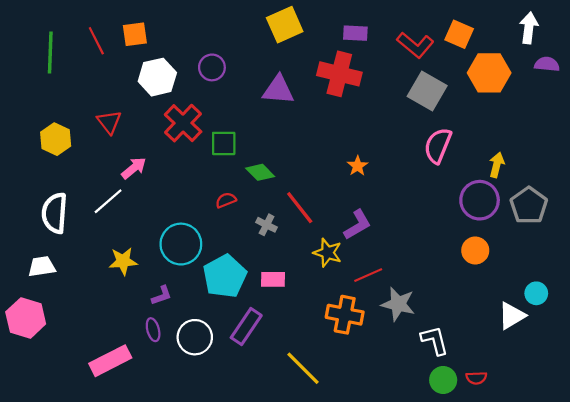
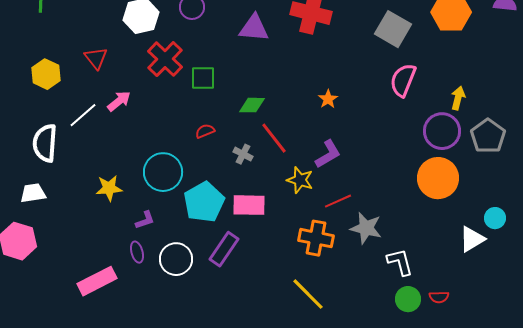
green diamond: (260, 172) -> (252, 105), moved, turned -44
white line: (108, 201) -> (83, 115), moved
orange circle: (475, 250) -> (438, 178), size x1.6
pink rectangle: (273, 279) -> (249, 205), size x1.4
yellow line: (303, 368) -> (308, 294), moved

